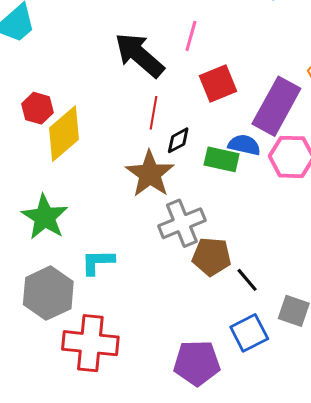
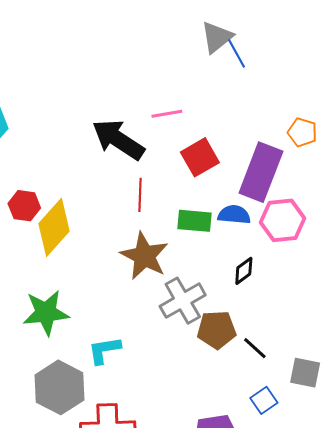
pink line: (191, 36) -> (167, 114), turned 72
black diamond: (178, 140) -> (244, 271), moved
green rectangle: (222, 159) -> (195, 221), moved
green star: (45, 217) -> (46, 313), turned -30
blue square: (249, 333) -> (264, 400), size x0.7

